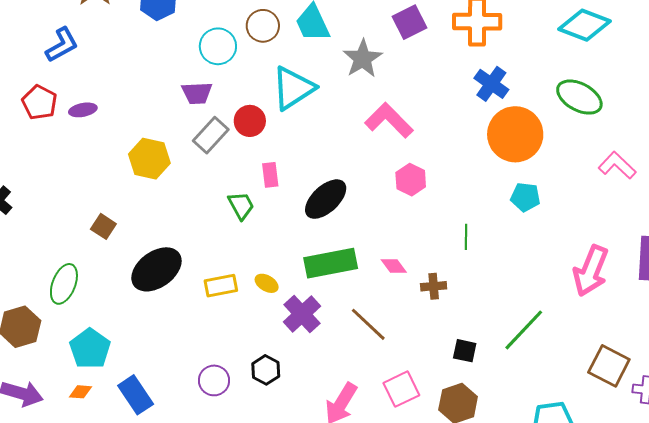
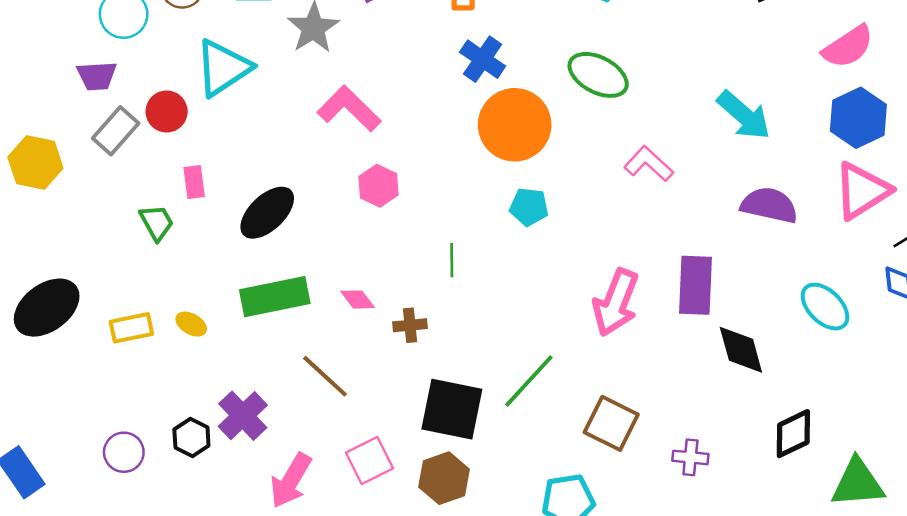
purple cross: (302, 314) -> (243, 416), moved
black square: (465, 351) -> (452, 409), size x2.0
brown square: (609, 366) -> (611, 423), moved

